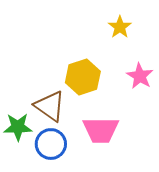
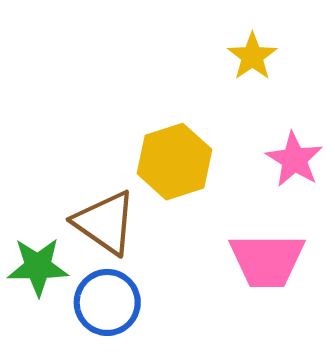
pink trapezoid: (101, 130) -> (267, 260), moved

